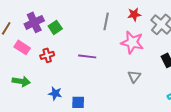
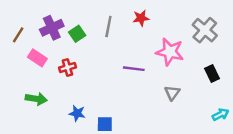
red star: (134, 14) -> (141, 18), moved
gray line: (106, 21) -> (108, 27), moved
purple line: (87, 56) -> (134, 69), moved

